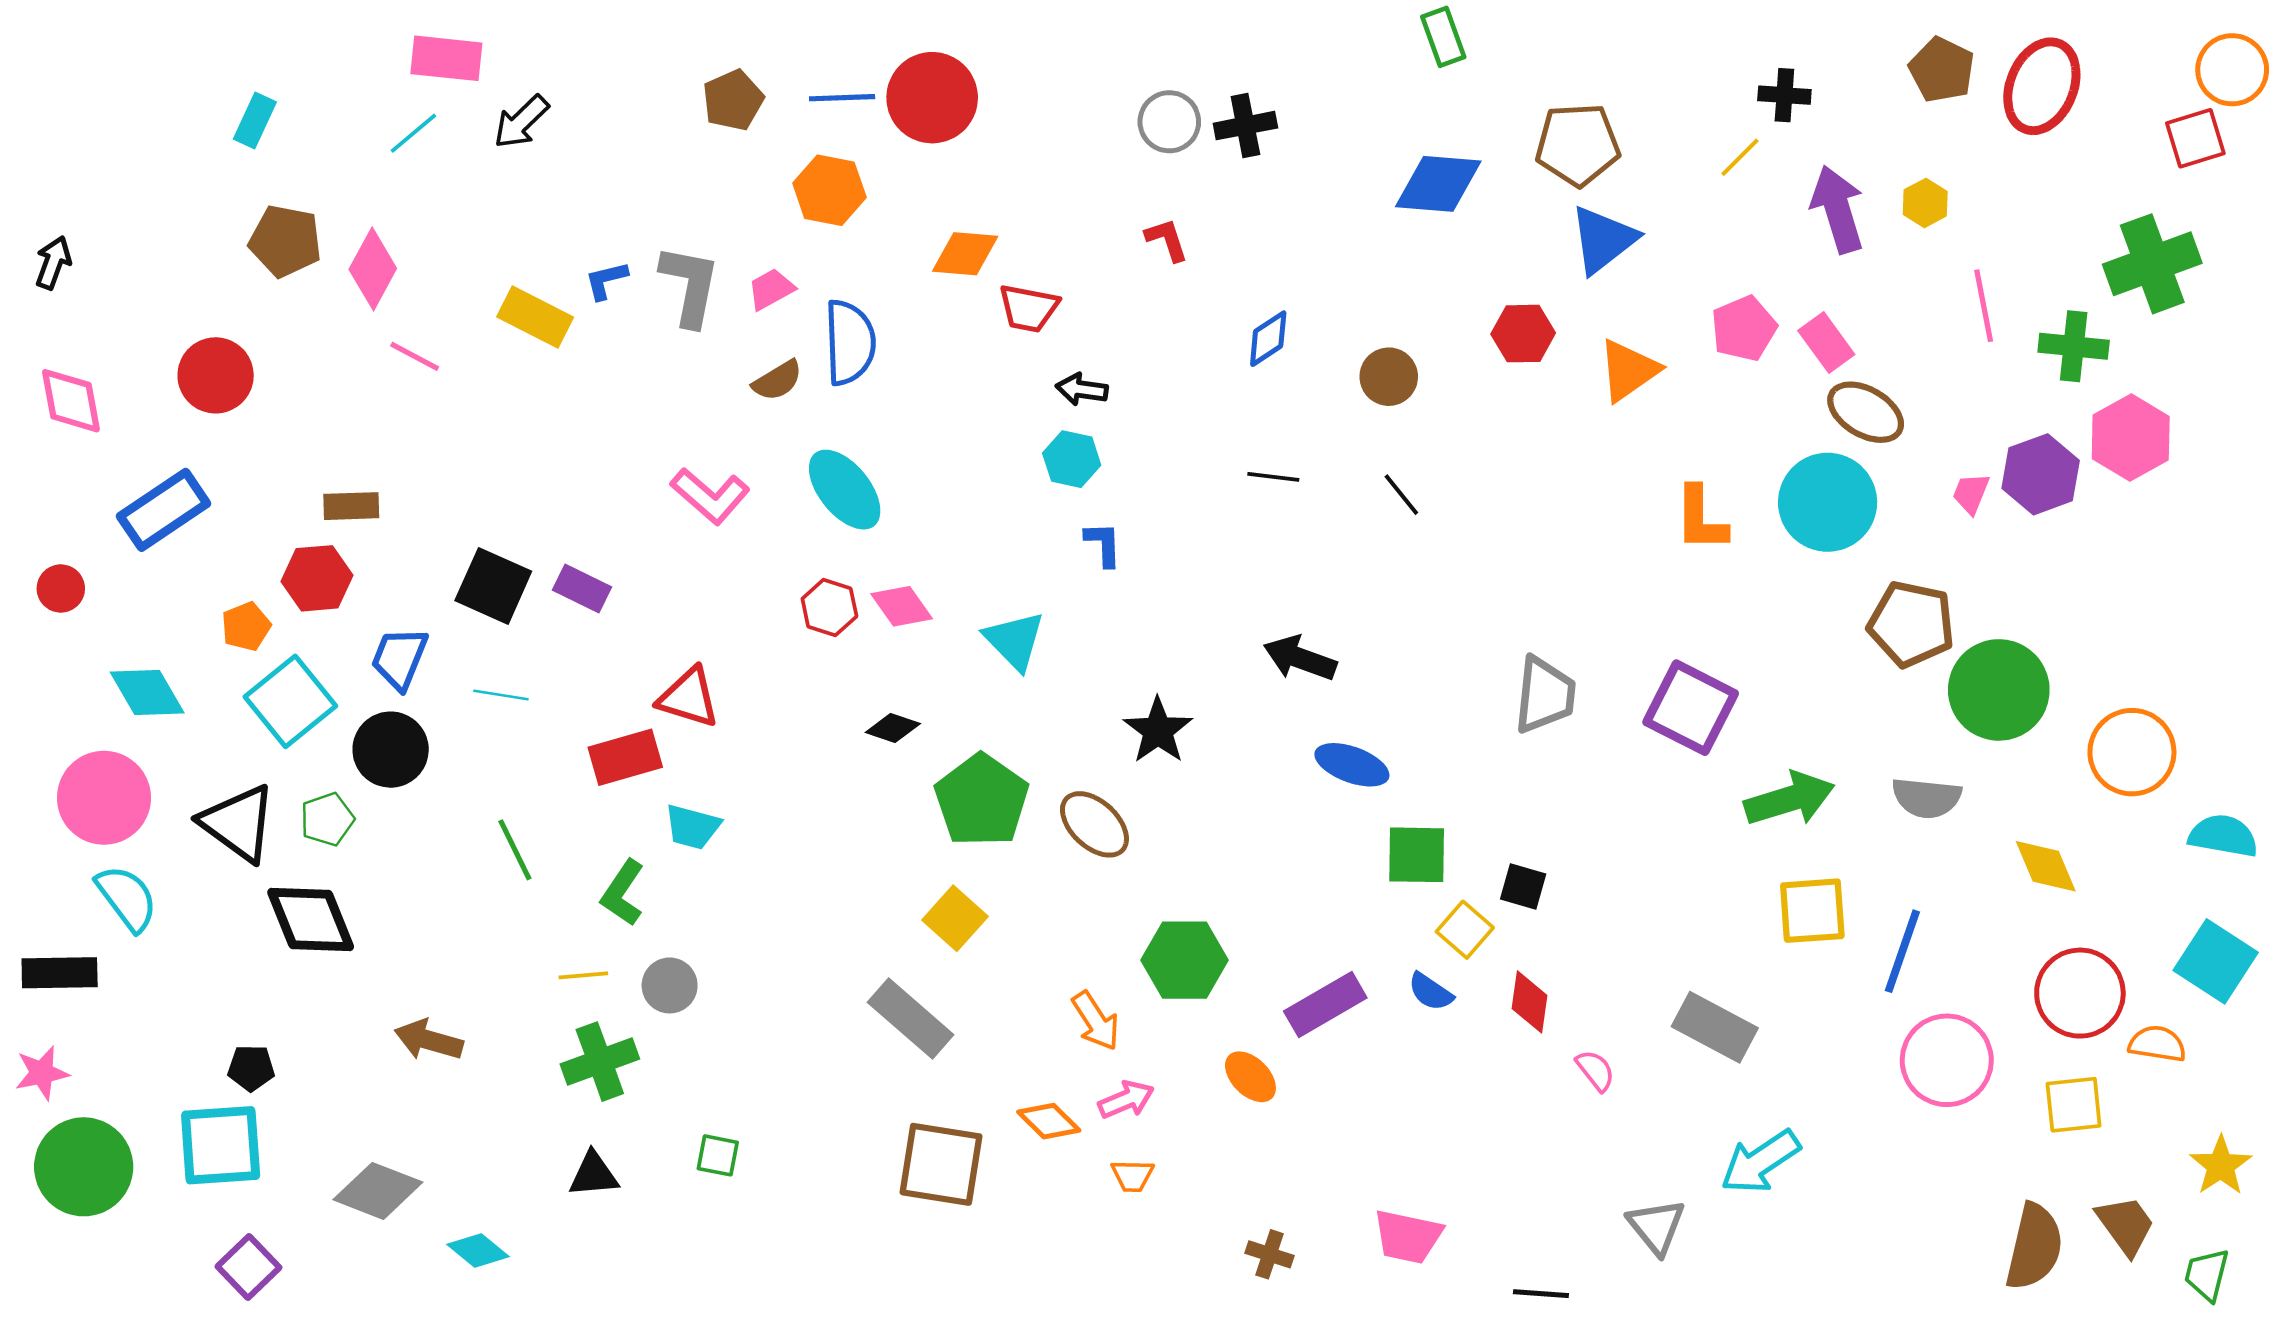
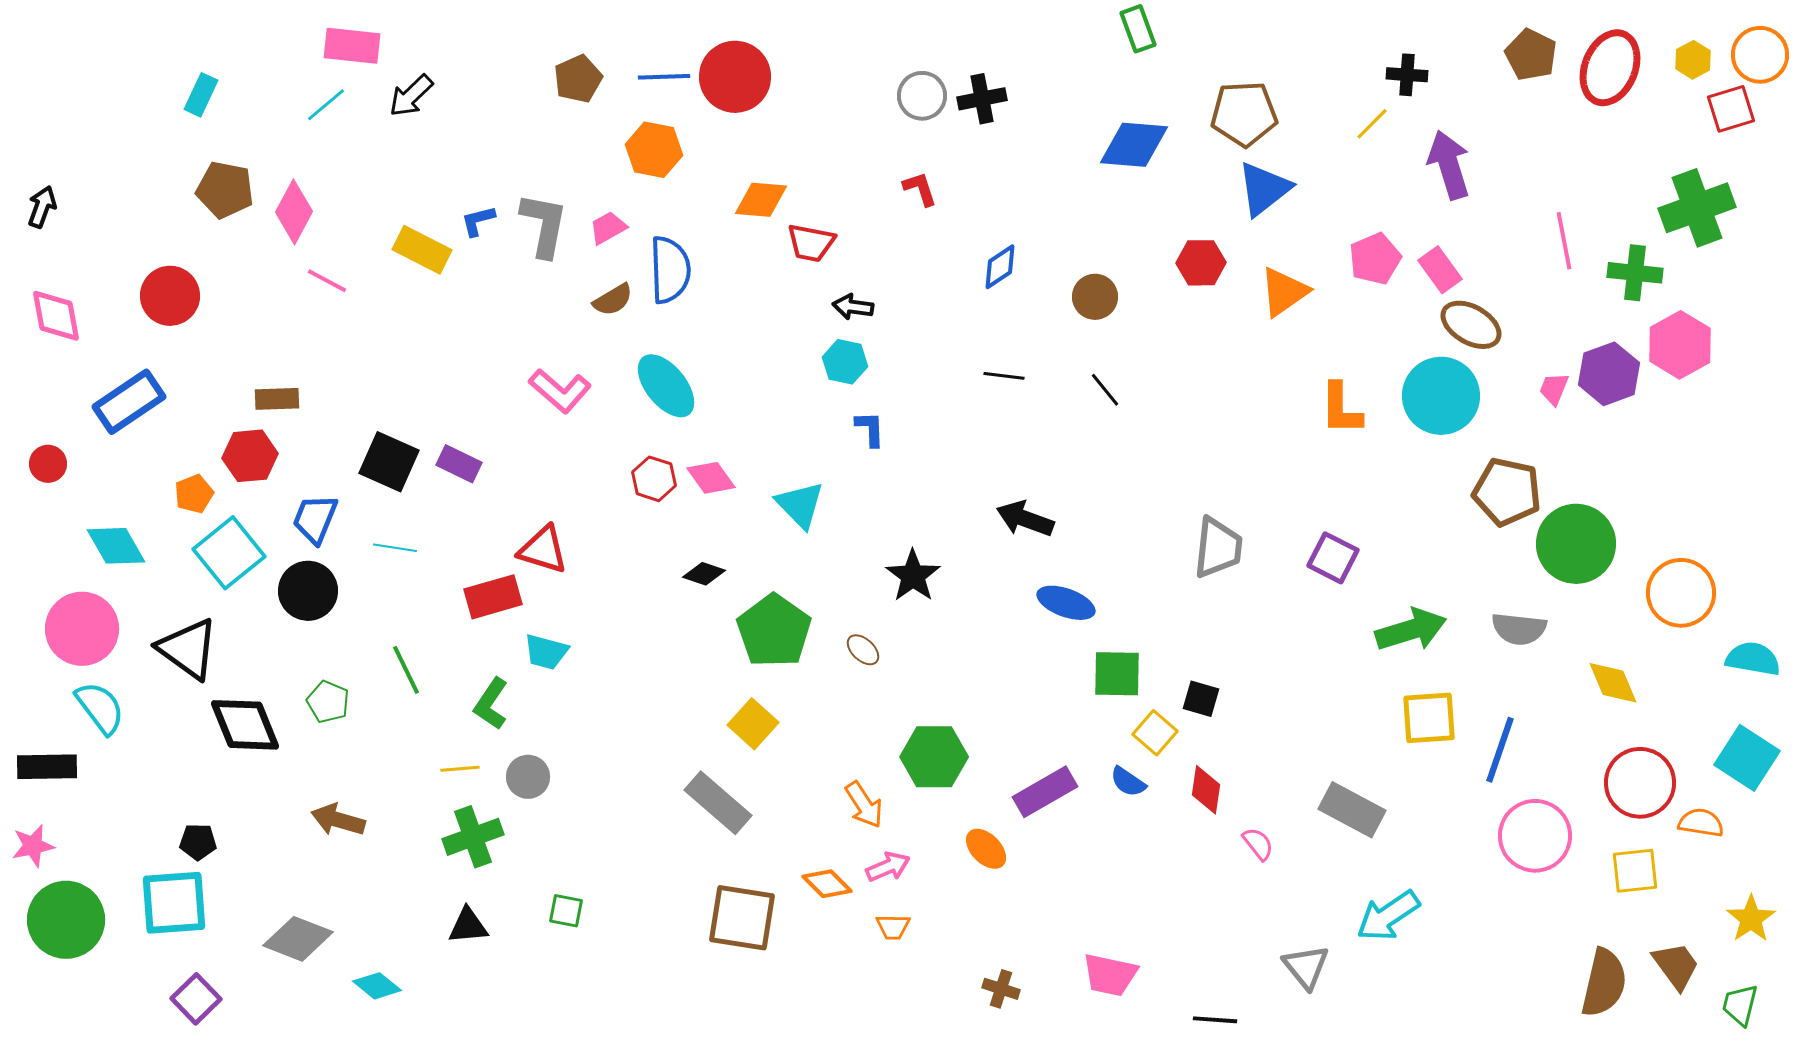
yellow hexagon: (1925, 203) -> (1693, 60), moved
purple square: (1691, 708) -> (1333, 558), size x0.7
green pentagon: (327, 819) -> (328, 702), moved, turned -30
brown ellipse: (1094, 824) -> (863, 650), size x0.6

